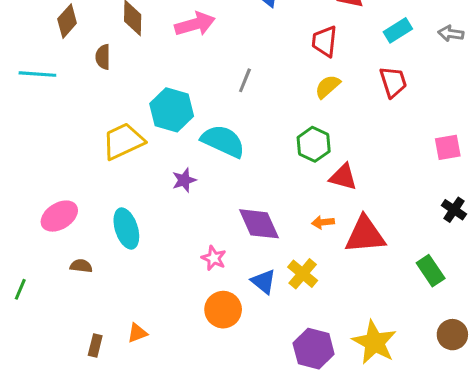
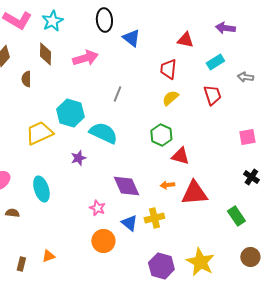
gray arrow: (451, 33) -> (245, 77), moved
yellow cross: (303, 274) -> (154, 218), turned 36

